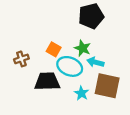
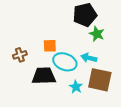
green star: (83, 48) -> (97, 34), moved
orange square: (54, 49) -> (50, 46), turned -32

